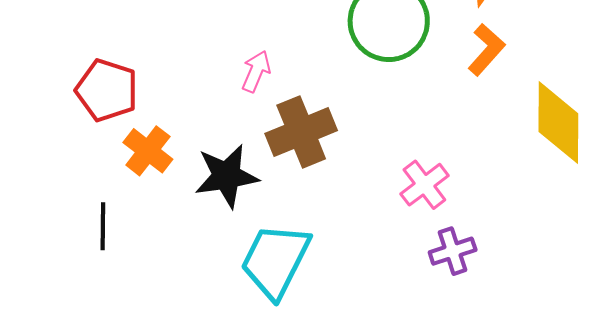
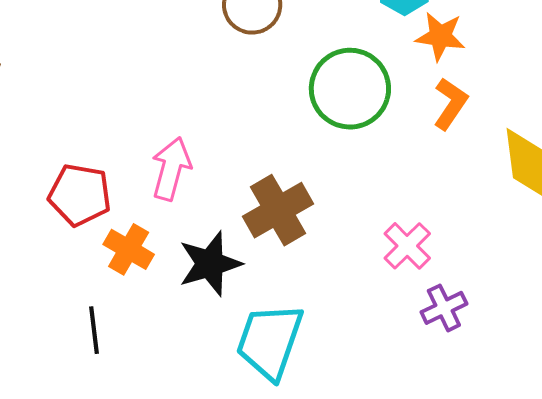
pink arrow: (256, 71) -> (171, 169), moved, size x1.5

